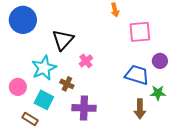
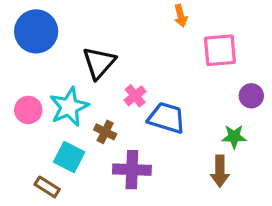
blue trapezoid: (137, 75) -> (166, 118), moved
pink circle: (18, 87) -> (28, 110), moved
green star: (158, 93) -> (234, 137), moved

